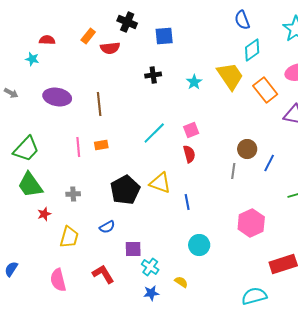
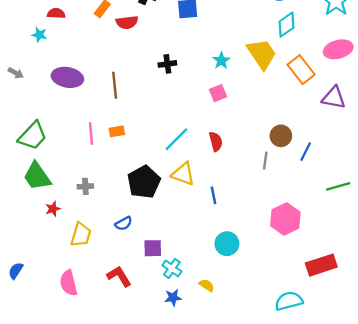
black cross: (153, 75) -> (167, 64), moved
pink square: (191, 130) -> (218, 93), moved
cyan line: (154, 133) -> (176, 139), moved

